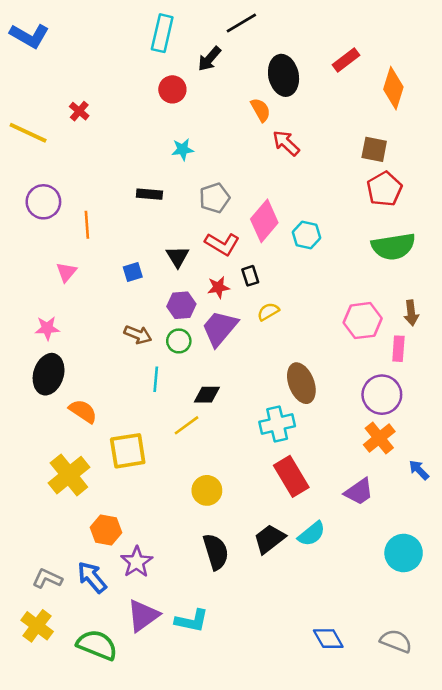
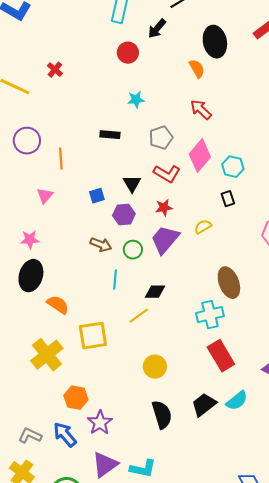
red arrow: (286, 143) -> (201, 110), moved
black rectangle: (250, 276) -> (228, 199), moved
purple hexagon: (181, 305) -> (124, 215), moved

